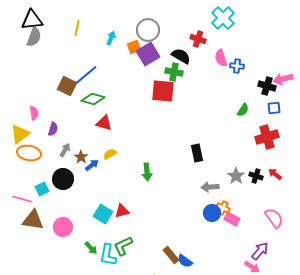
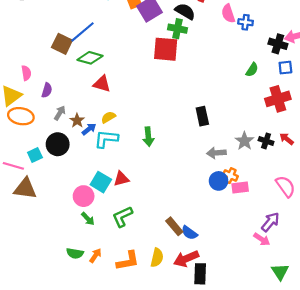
pink rectangle: (232, 219) -> (240, 187), turned -35
pink circle: (63, 227) -> (84, 196), moved
cyan L-shape: (108, 255) -> (106, 139), moved, turned 85

